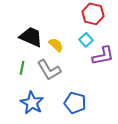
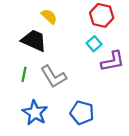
yellow semicircle: (56, 45) -> (49, 16), moved

